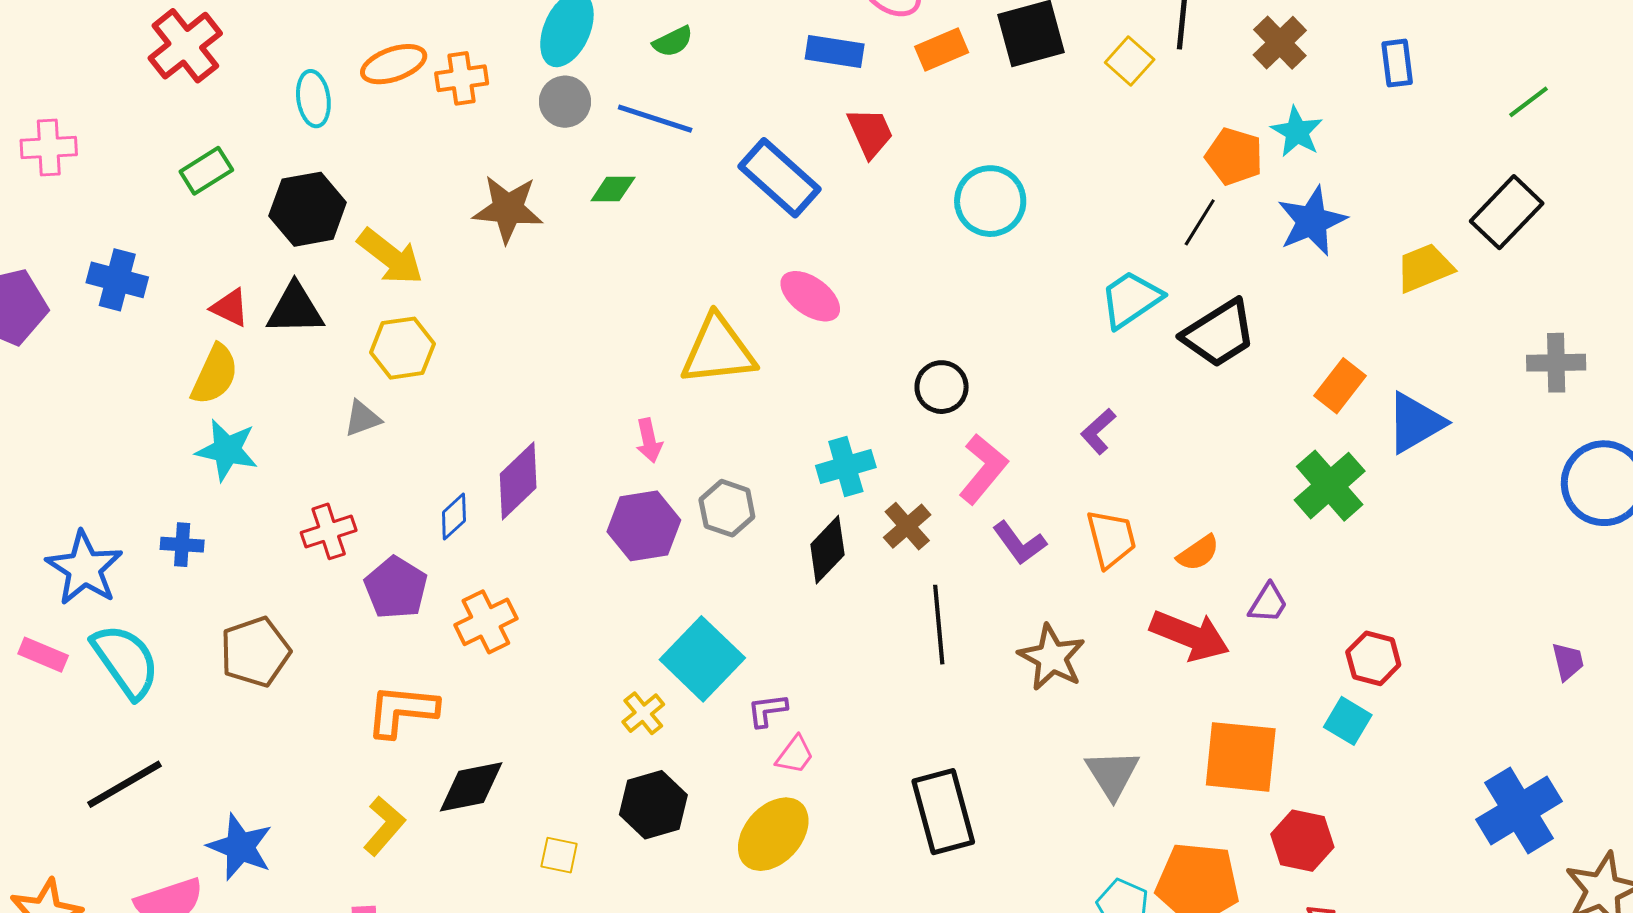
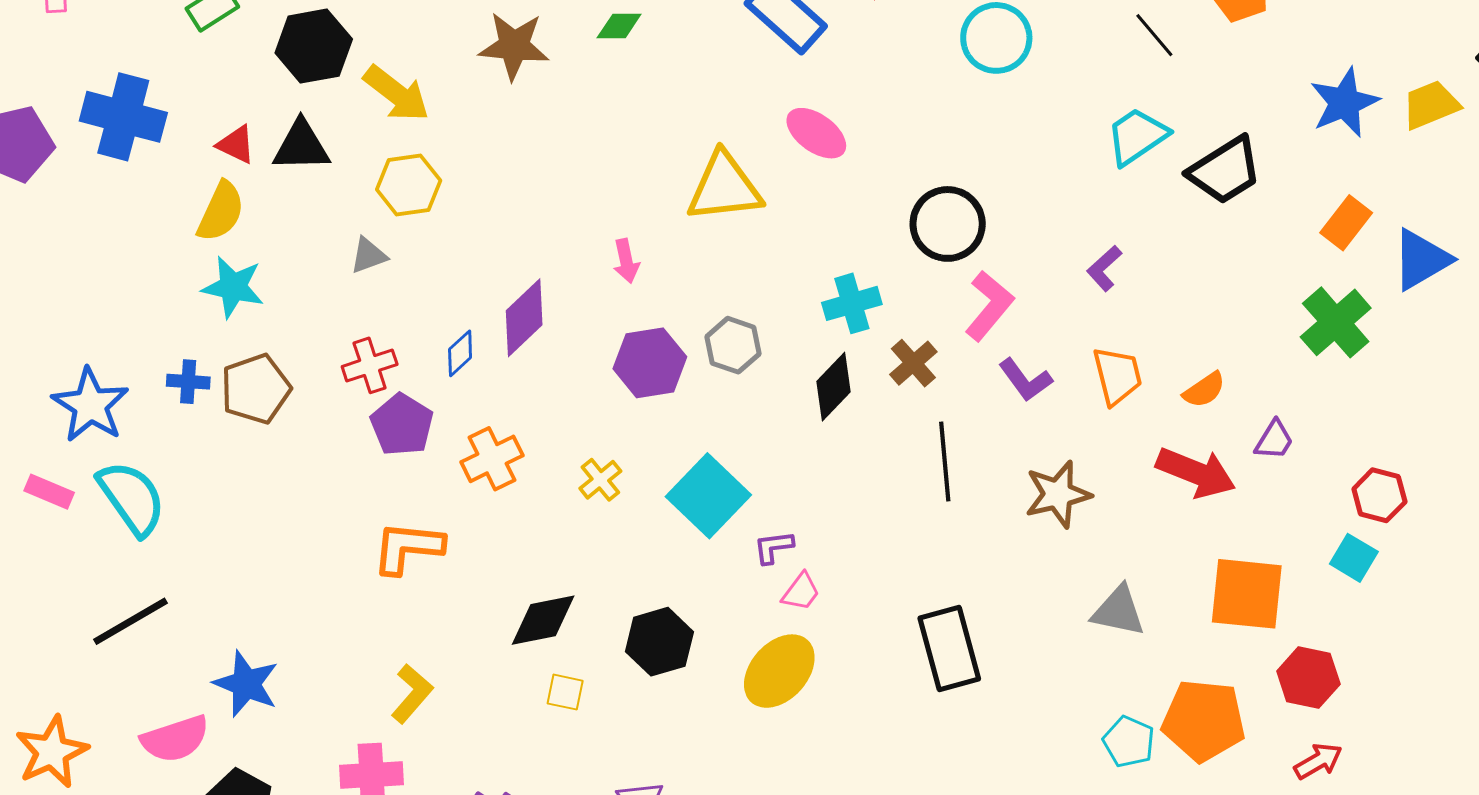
blue star: (1312, 221) -> (1344, 103), moved
black line: (1200, 222) -> (1154, 35), moved, turned -72
blue cross: (117, 280) -> (123, 117), size x1.4
black circle: (942, 387) -> (948, 224), size x1.4
pink arrow: (649, 440) -> (626, 261), moved
red cross: (329, 531) -> (370, 365), moved
brown pentagon: (255, 652) -> (256, 389), moved
brown star: (1052, 657) -> (1058, 494), turned 30
yellow cross: (643, 713) -> (600, 480), moved
gray triangle: (1112, 774) -> (1118, 611), turned -46
black diamond: (471, 787) -> (543, 620), moved
yellow L-shape: (384, 826) -> (412, 694), moved

